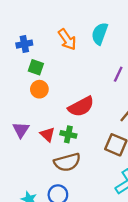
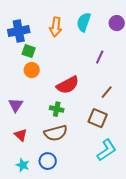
orange arrow: (67, 39) -> (56, 27), turned 42
blue cross: (24, 44) -> (19, 31), size x1.5
red triangle: (48, 134) -> (21, 135), moved

